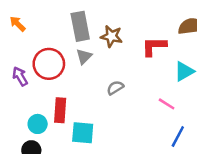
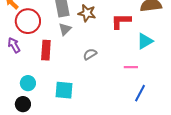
red circle: (49, 64) -> (28, 21), moved
pink line: (167, 104) -> (131, 67), turned -32
red rectangle: (60, 110) -> (46, 50), moved

